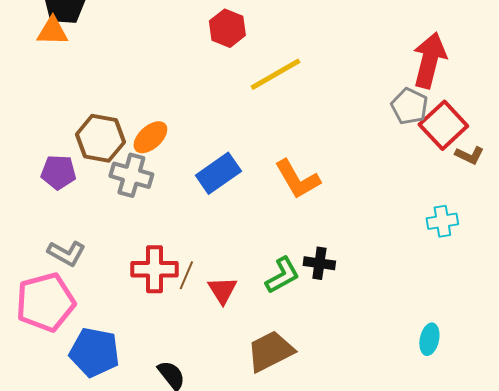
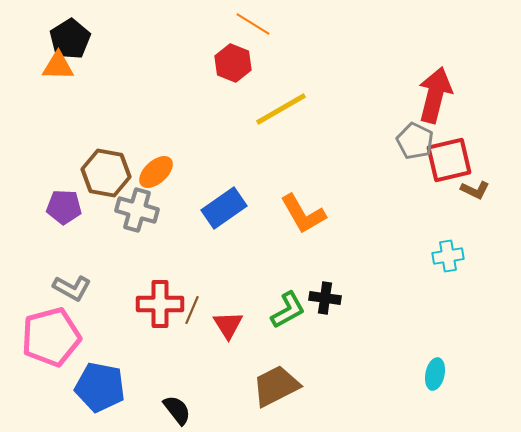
red square: (443, 125) -> (449, 160), turned 30

